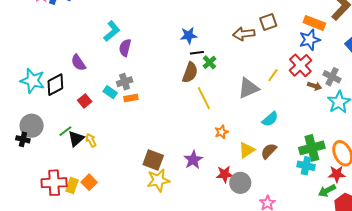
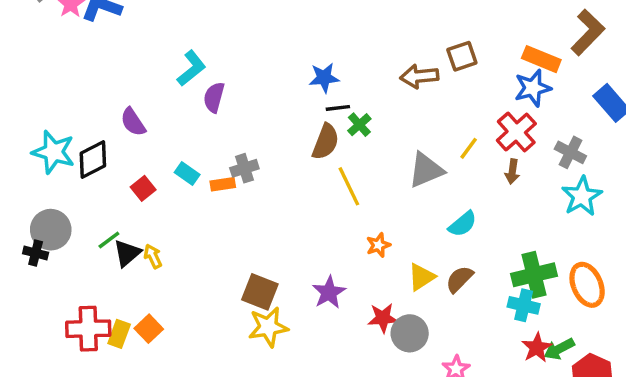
gray cross: (125, 82) -> (244, 168), moved
brown arrow: (315, 86) -> (512, 172), moved, turned 80
red star: (337, 174) -> (537, 348), moved, turned -30

